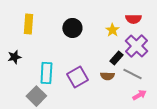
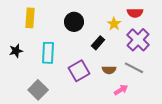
black rectangle: (116, 58) -> (98, 43), moved
cyan rectangle: (46, 73) -> (48, 53), moved
pink arrow: (139, 95) -> (121, 90), moved

